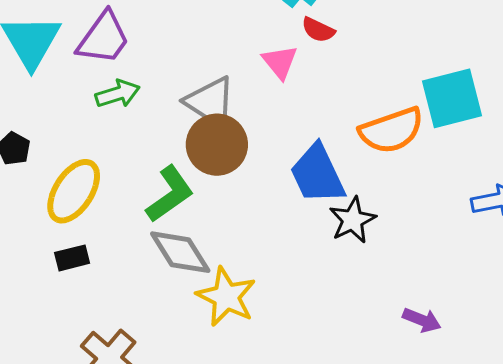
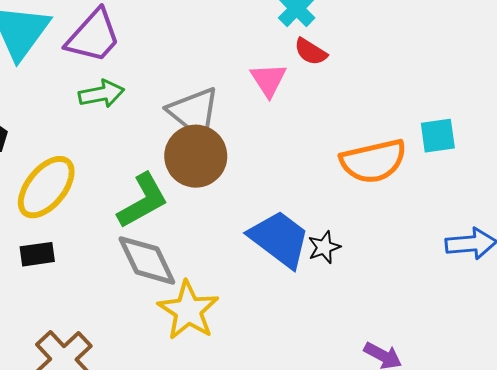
cyan square: (452, 98) -> (438, 136), size x0.6
blue trapezoid: (317, 174) -> (279, 239), moved, turned 146
black star: (353, 220) -> (324, 247), size x0.7

